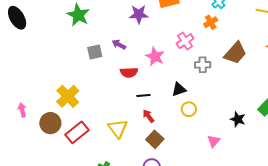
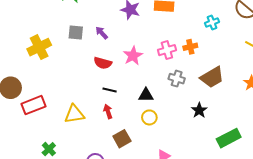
orange cross: (211, 22) -> (190, 47), moved
yellow cross: (68, 96) -> (39, 47), moved
black star: (238, 119) -> (199, 110), moved
yellow triangle: (118, 129) -> (74, 114), turned 40
brown square: (155, 139) -> (122, 139), moved

